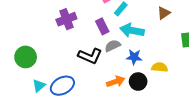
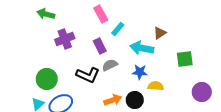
cyan arrow: (132, 30) -> (142, 48), moved
green circle: (26, 57) -> (47, 79), moved
blue star: (134, 57) -> (140, 72), moved

